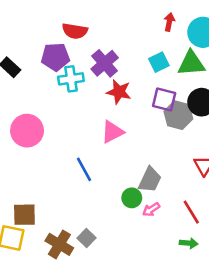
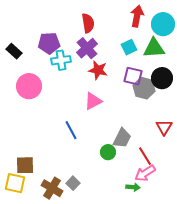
red arrow: (169, 22) -> (137, 16), size x1.5
red semicircle: (75, 31) -> (88, 23), moved, turned -108
pink circle: (27, 131) -> (29, 86), moved
pink arrow: (151, 209) -> (145, 173), moved, size x1.5
red line: (191, 212) -> (145, 156), moved
green arrow: (189, 243) -> (133, 187), moved

